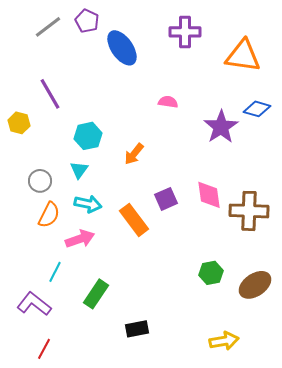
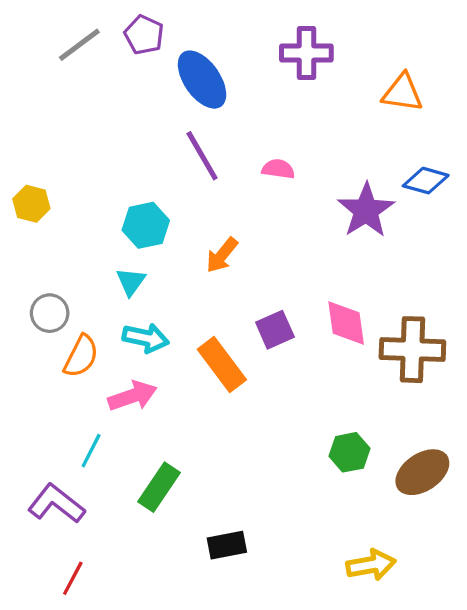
orange triangle: (243, 56) -> (402, 93), size x0.7
purple line: (50, 94) -> (202, 156), moved
gray circle: (40, 181) -> (50, 313), moved

